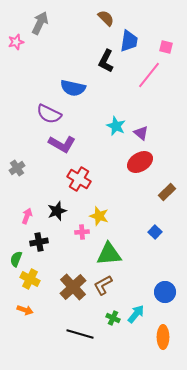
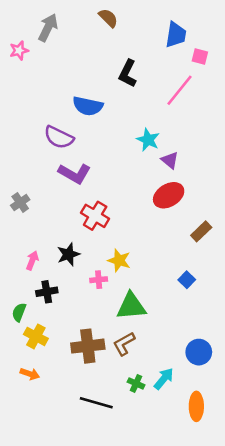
brown semicircle: (106, 18) -> (108, 18), moved
blue trapezoid: (129, 41) -> (176, 35), moved
cyan star: (116, 126) -> (148, 140), moved
brown cross: (73, 287) -> (88, 346), turned 36

